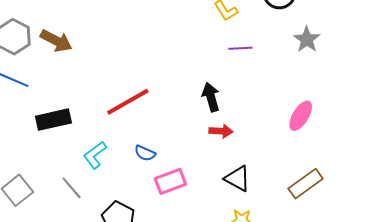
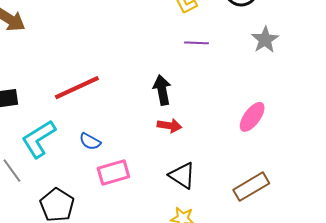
cyan L-shape: (95, 155) -> (39, 139), size x1.4

